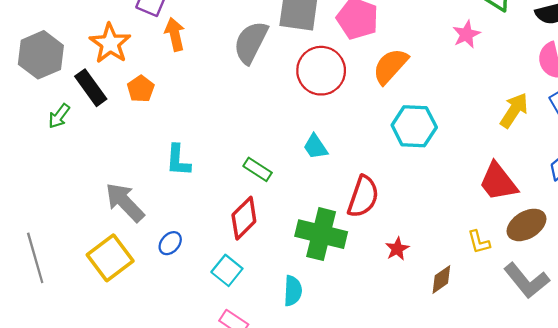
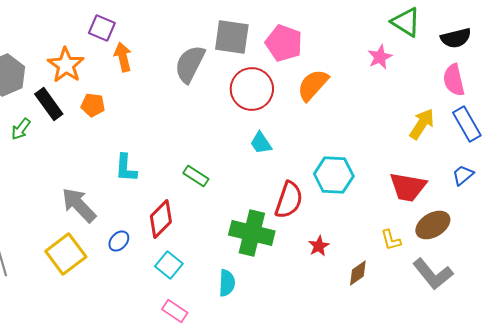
orange pentagon: (141, 89) -> (93, 105), turned -30
cyan hexagon: (414, 126) -> (334, 175), moved
cyan trapezoid: (315, 147) -> (261, 143), moved
red trapezoid: (498, 182) -> (408, 187), turned -42
red diamond: (244, 218) -> (161, 219), moved

